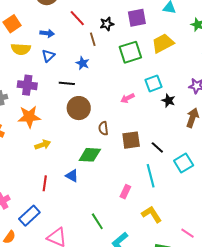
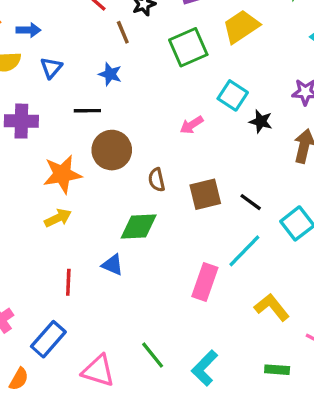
blue arrow: (47, 33) -> (28, 30), moved
cyan square: (154, 83) -> (233, 95), turned -30
orange star: (29, 117) -> (62, 174), moved
cyan line: (151, 176) -> (244, 251), turned 65
pink rectangle: (125, 192) -> (205, 282), size x1.5
yellow L-shape: (152, 214) -> (272, 307), moved
green line: (97, 221) -> (153, 355), moved

